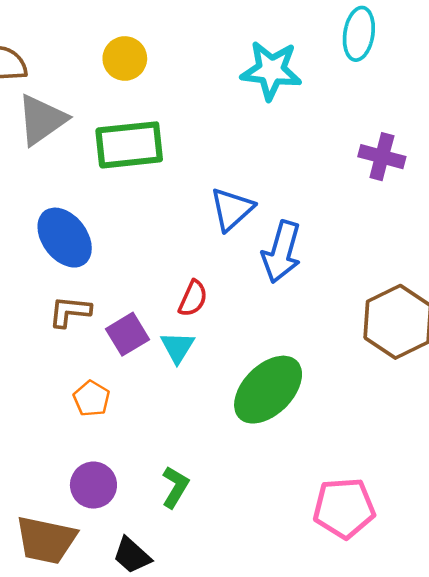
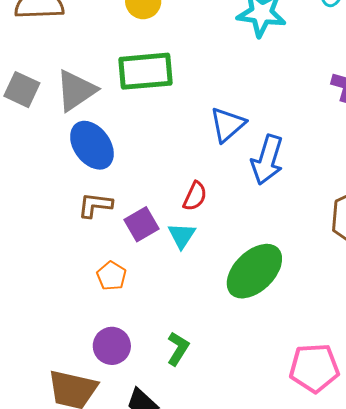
gray triangle: (42, 120) -> (76, 91), moved

